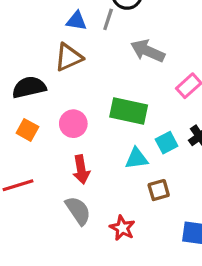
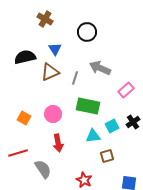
gray line: (108, 19) -> (75, 78), moved
blue triangle: (76, 21) -> (55, 49), turned 48
black semicircle: (29, 87) -> (25, 57), moved
gray semicircle: (78, 211) -> (43, 169), moved

